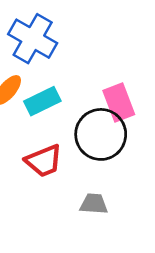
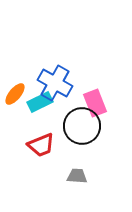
blue cross: (33, 39) -> (55, 83), moved

